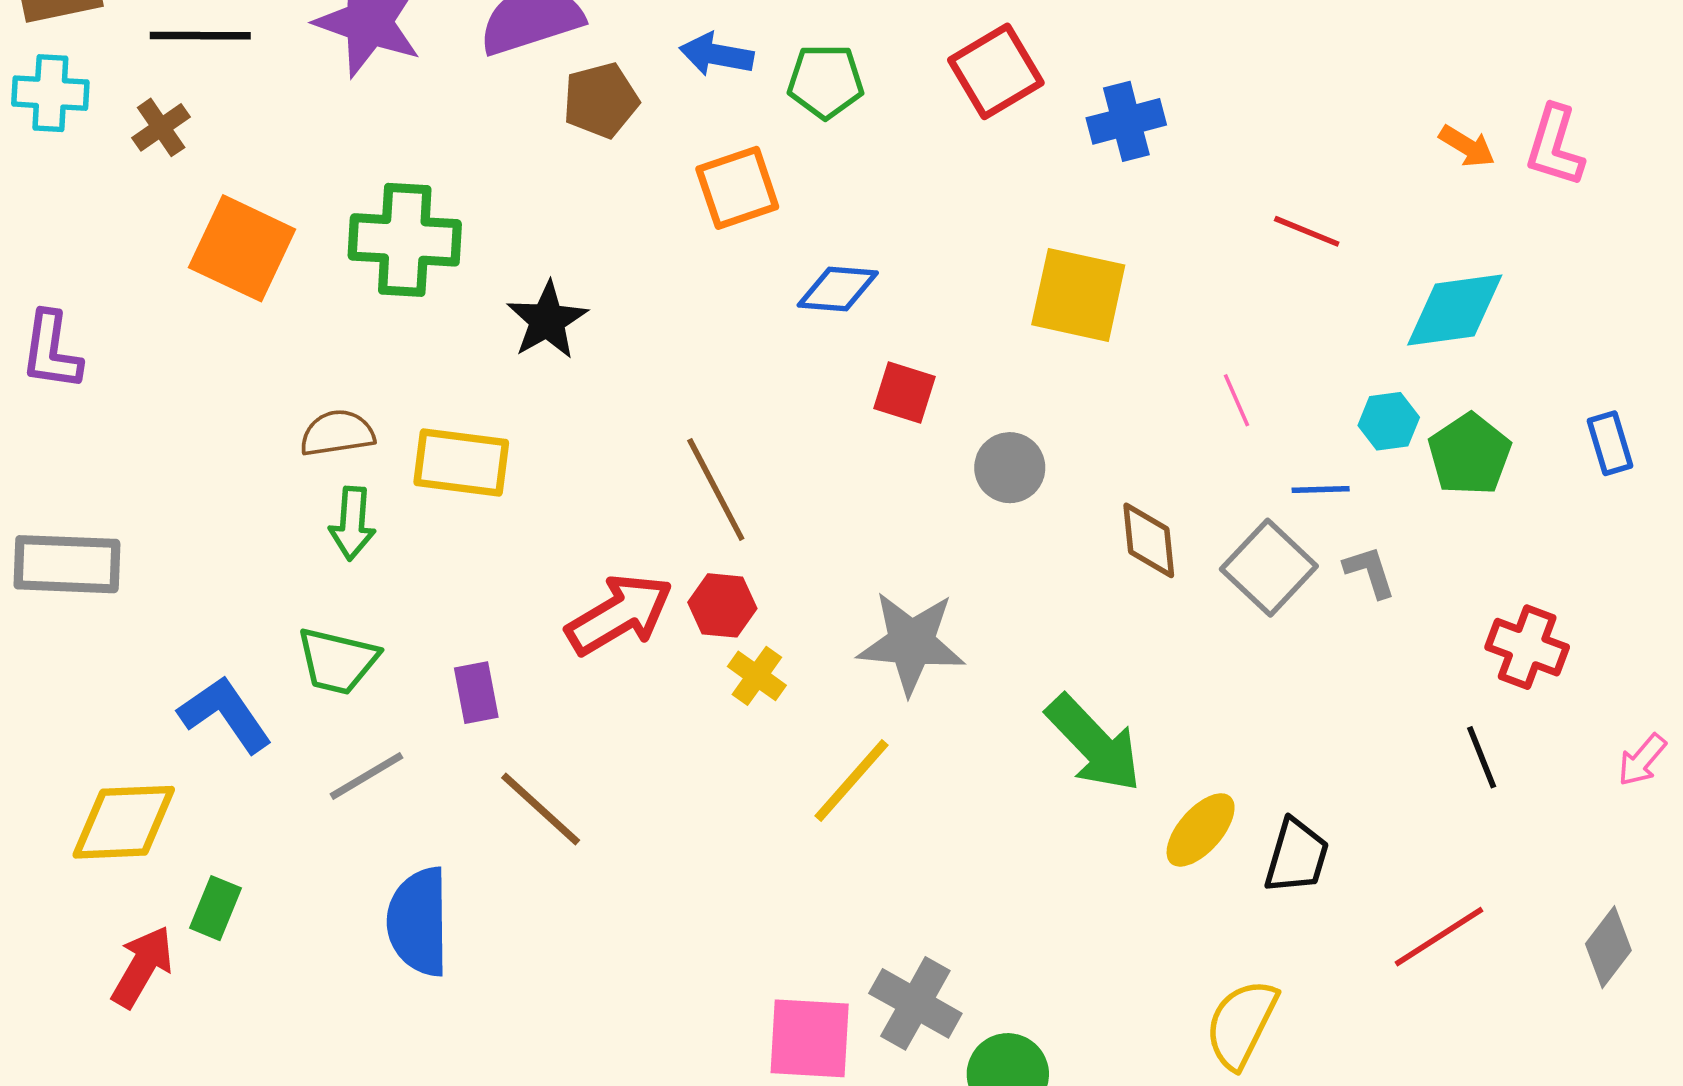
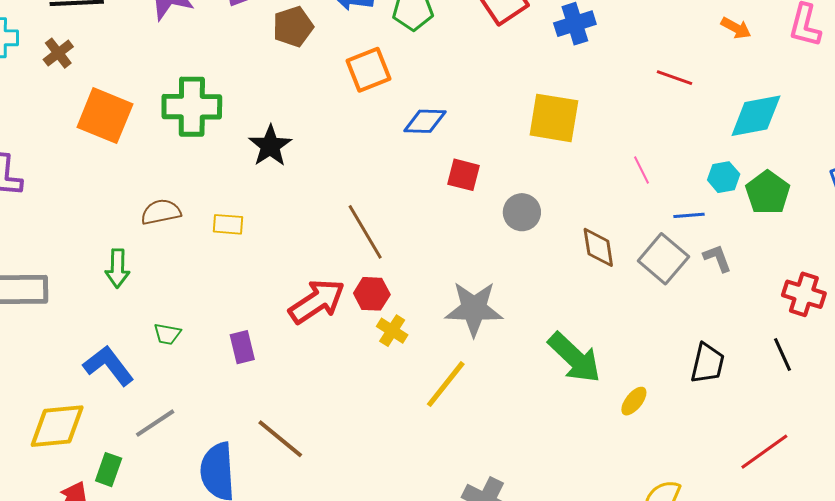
orange arrow: (1467, 146) -> (736, 28), moved
yellow rectangle: (461, 462) -> (228, 224), size x0.6
green arrow: (352, 523) -> (117, 268), moved
green trapezoid: (337, 661) -> (167, 334), size x0.6
gray line: (366, 776) -> (155, 423), moved
brown line: (541, 809) -> (280, 439), moved
yellow ellipse: (1201, 830) -> (634, 401), size x0.7
black trapezoid: (1297, 856) -> (708, 363), moved

